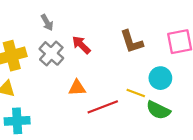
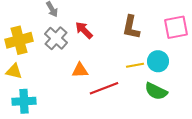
brown L-shape: (132, 42) -> (131, 27), turned 30
yellow line: (136, 93) -> (135, 65), moved, turned -30

